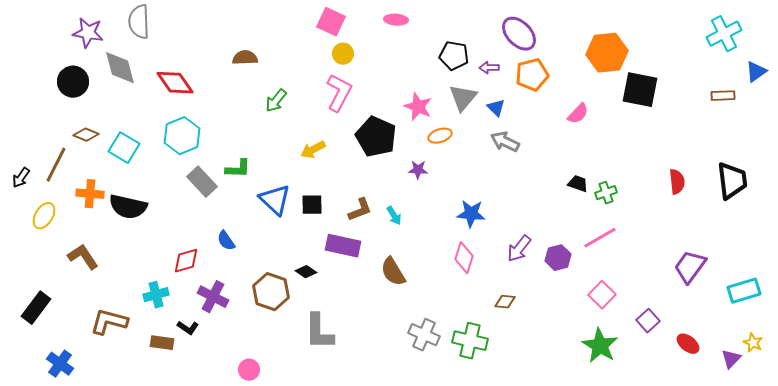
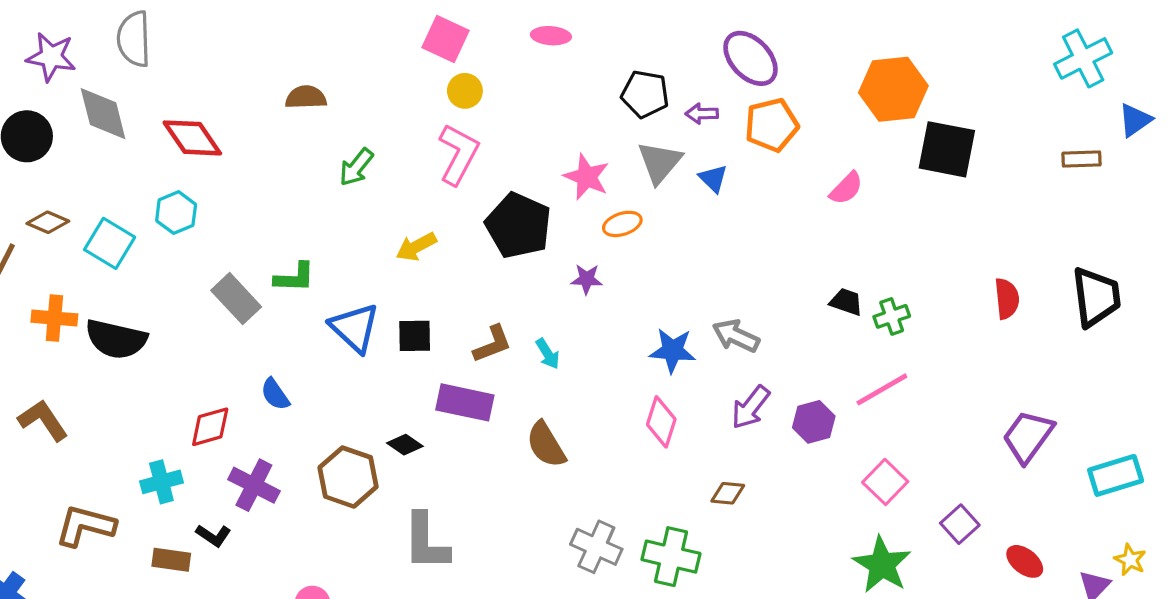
cyan hexagon: (182, 136) -> (176, 213), moved, size x0.7
gray arrow: (505, 142) -> (736, 336), moved

